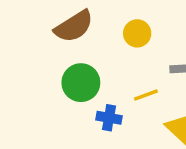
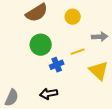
blue cross: (109, 118) -> (57, 65), turned -32

